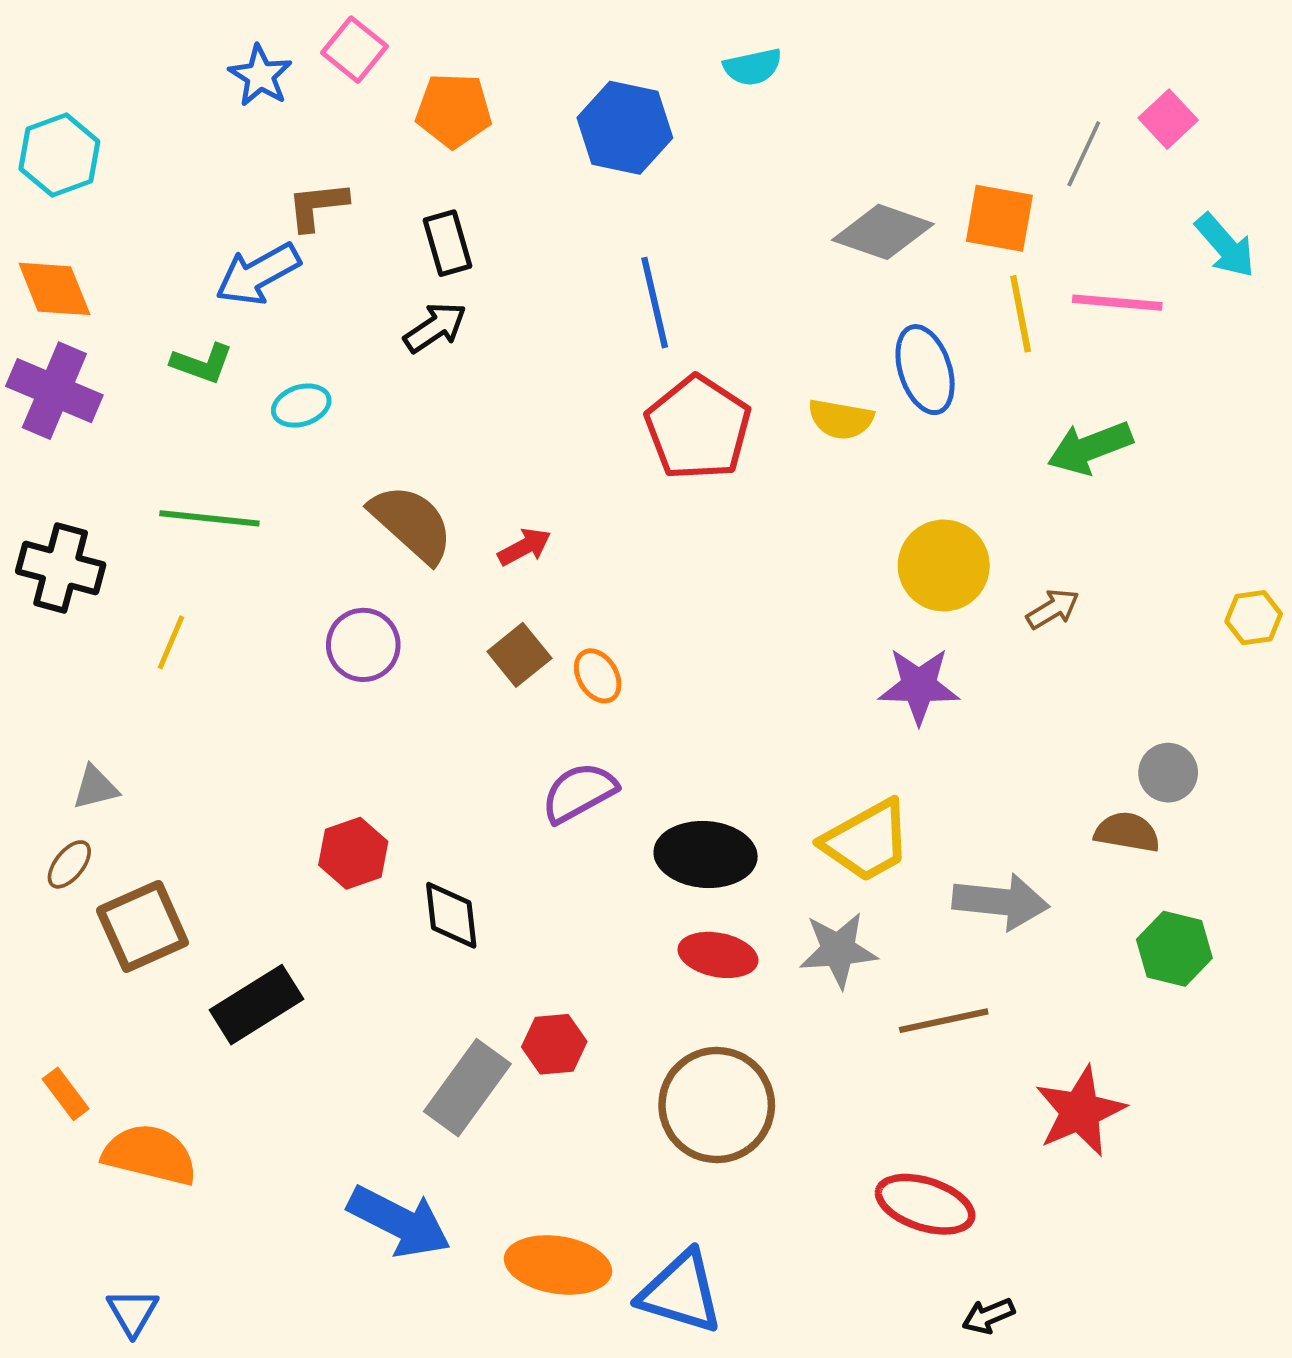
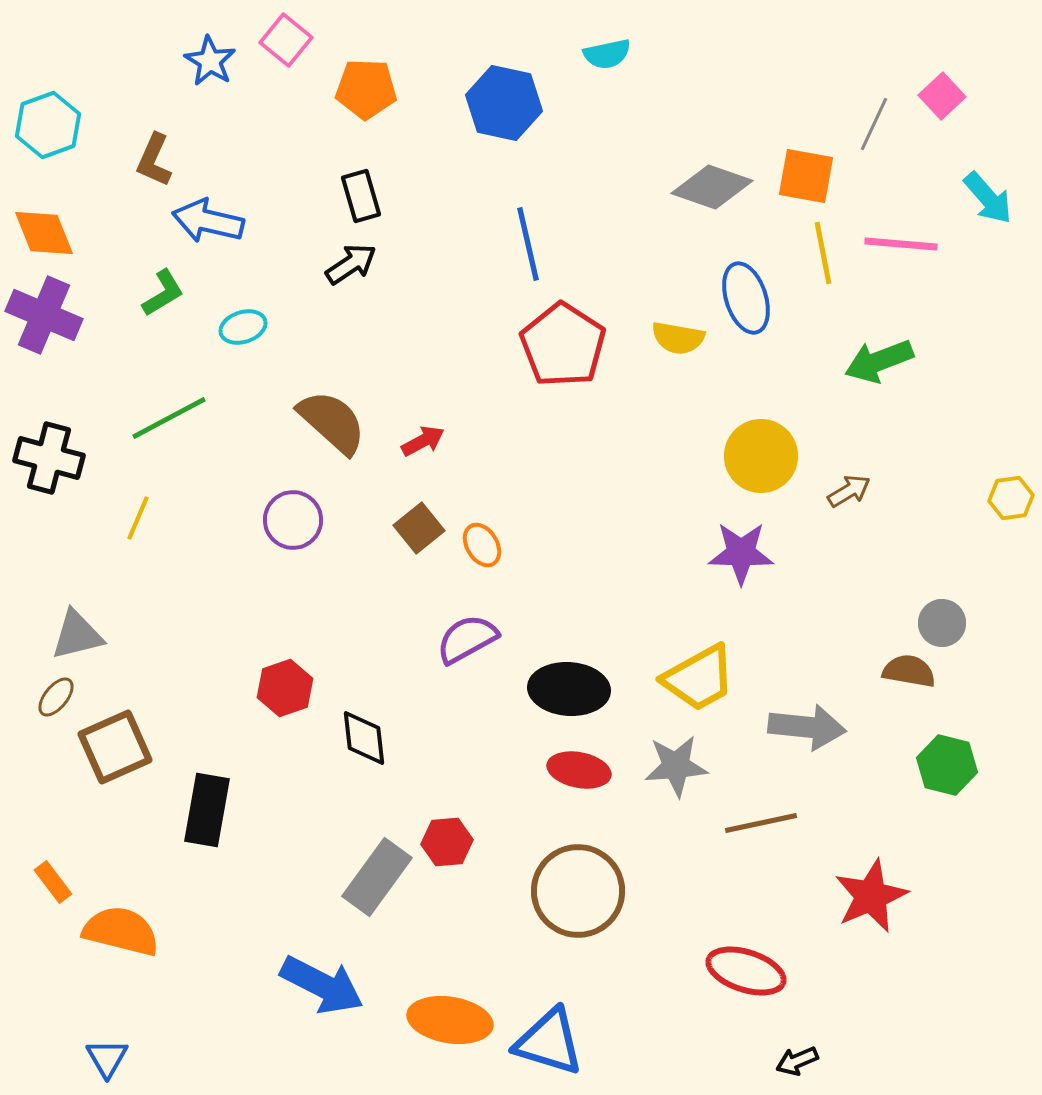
brown L-shape: (317, 206) -> (154, 160), moved, turned -60
blue arrow: (258, 274) -> (208, 221), turned 42
green L-shape: (202, 363) -> (163, 293), turned -51
green line: (209, 518) -> (169, 418), turned -34
gray triangle: (95, 788) -> (77, 635), size x1.4
black rectangle: (257, 1005) -> (207, 810), turned -48

